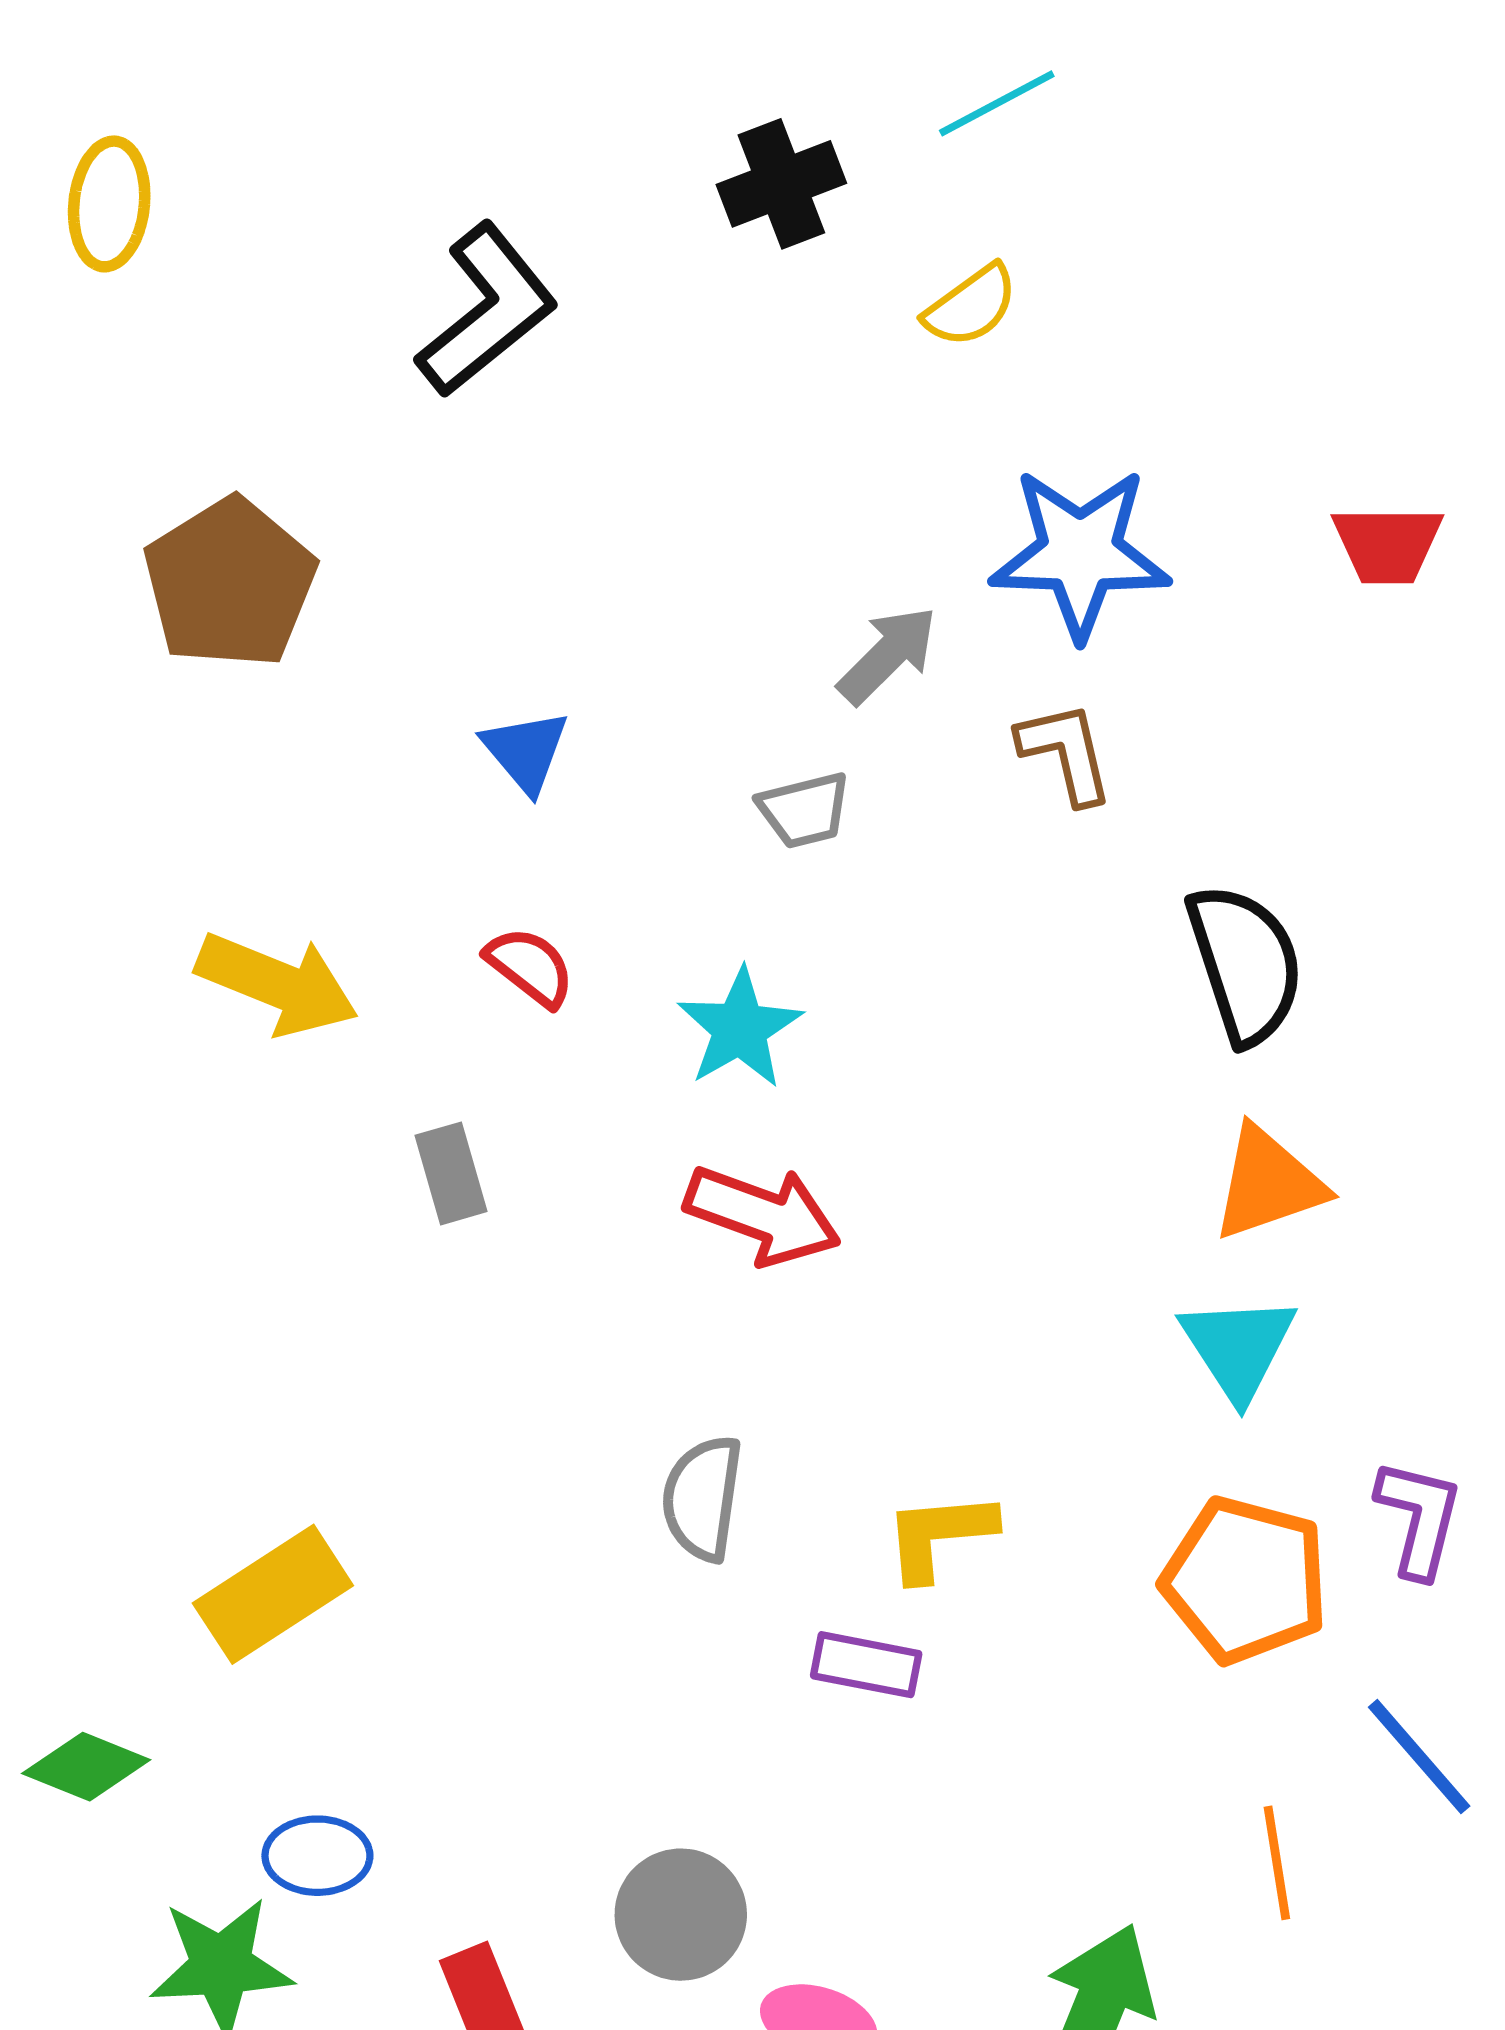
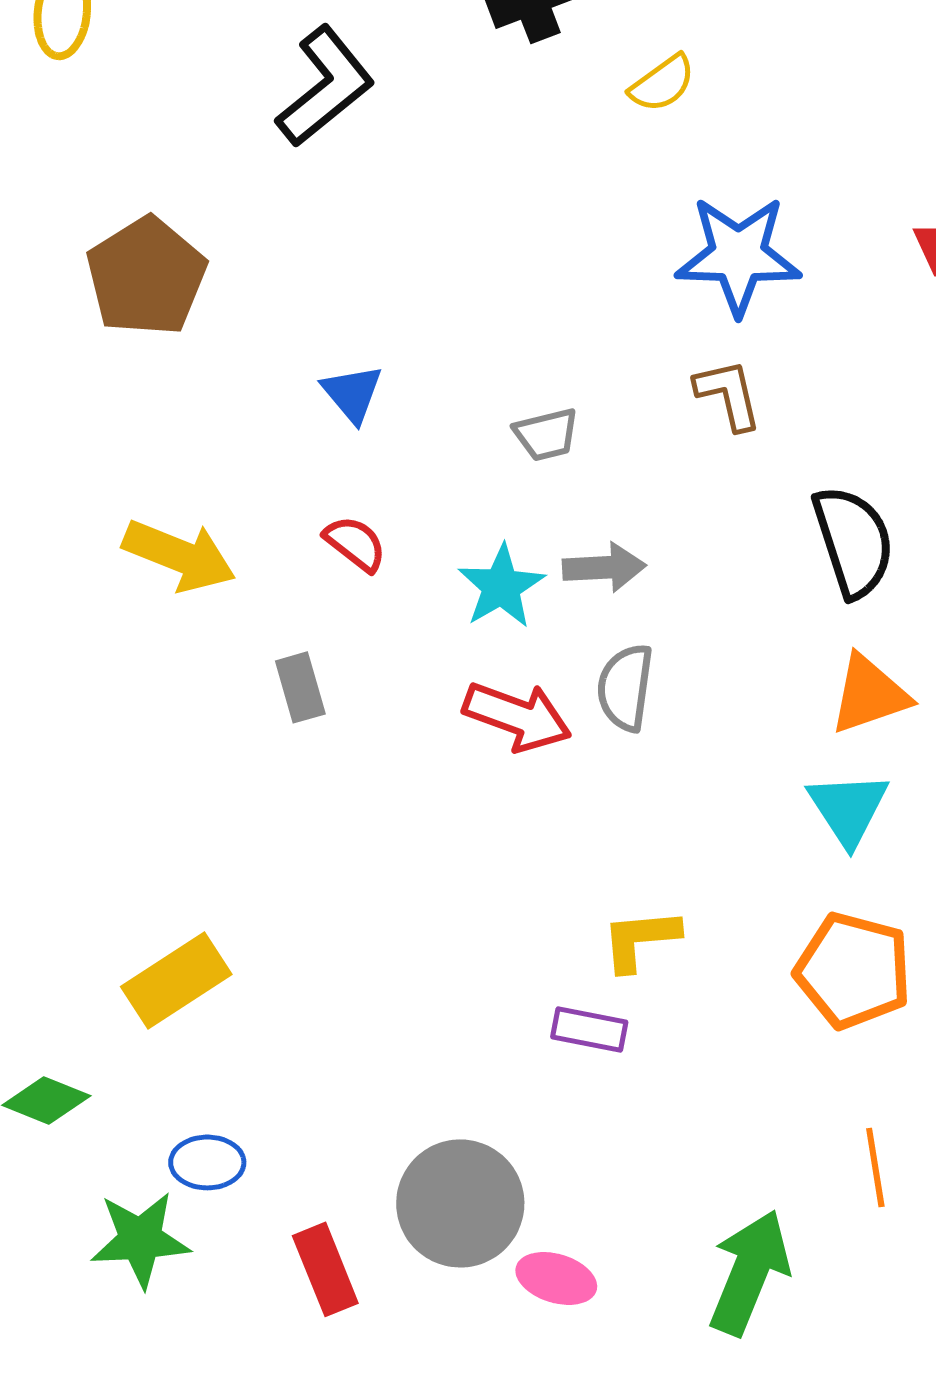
gray arrow: (888, 655) -> (604, 567), moved, turned 42
gray semicircle: (702, 1498) -> (625, 687), moved
gray circle: (681, 1915) -> (460, 1203), size x1.4

